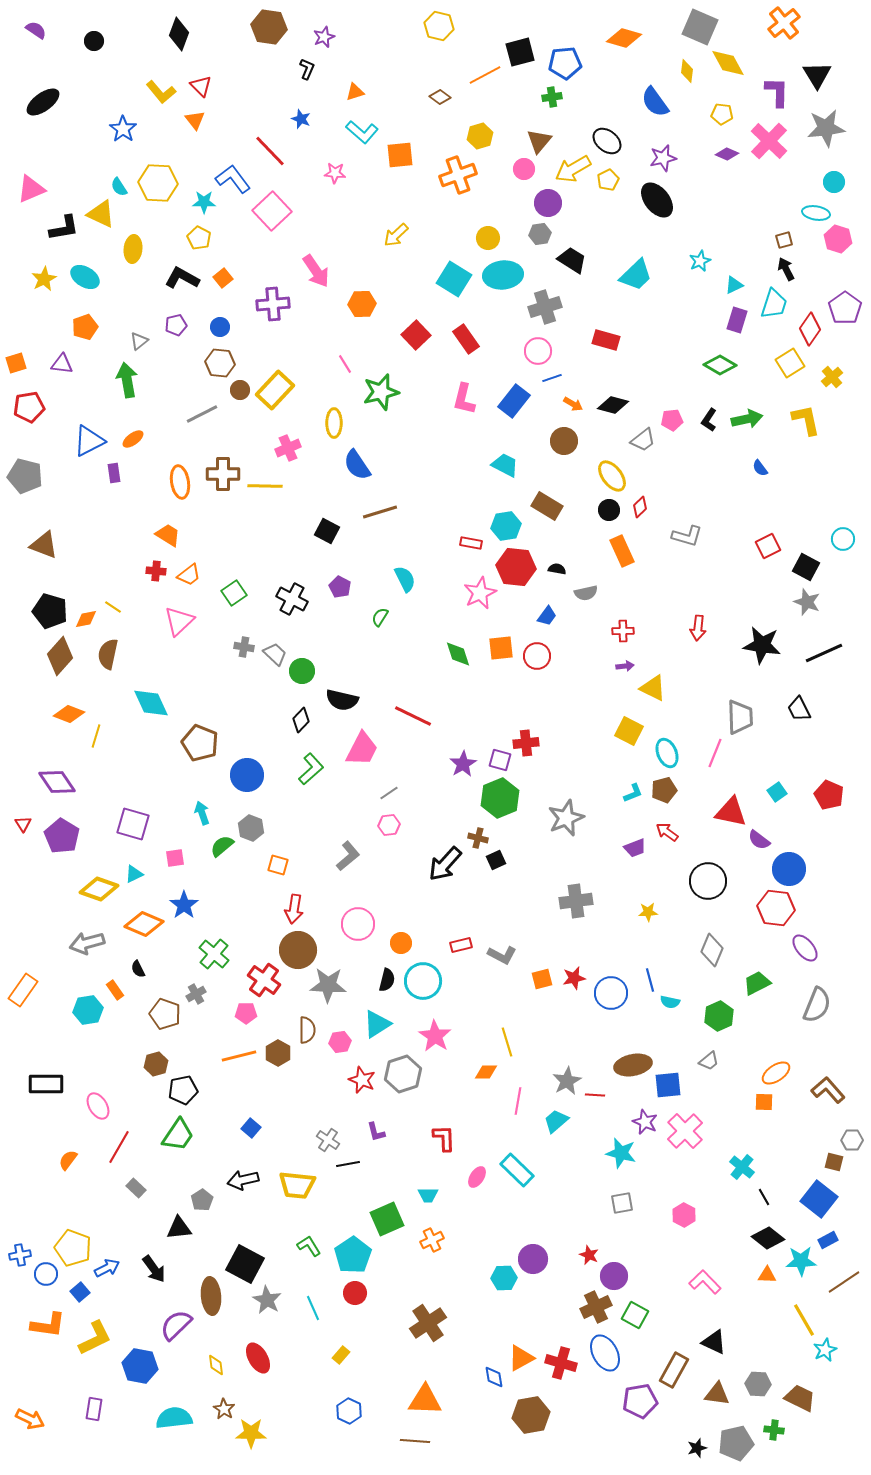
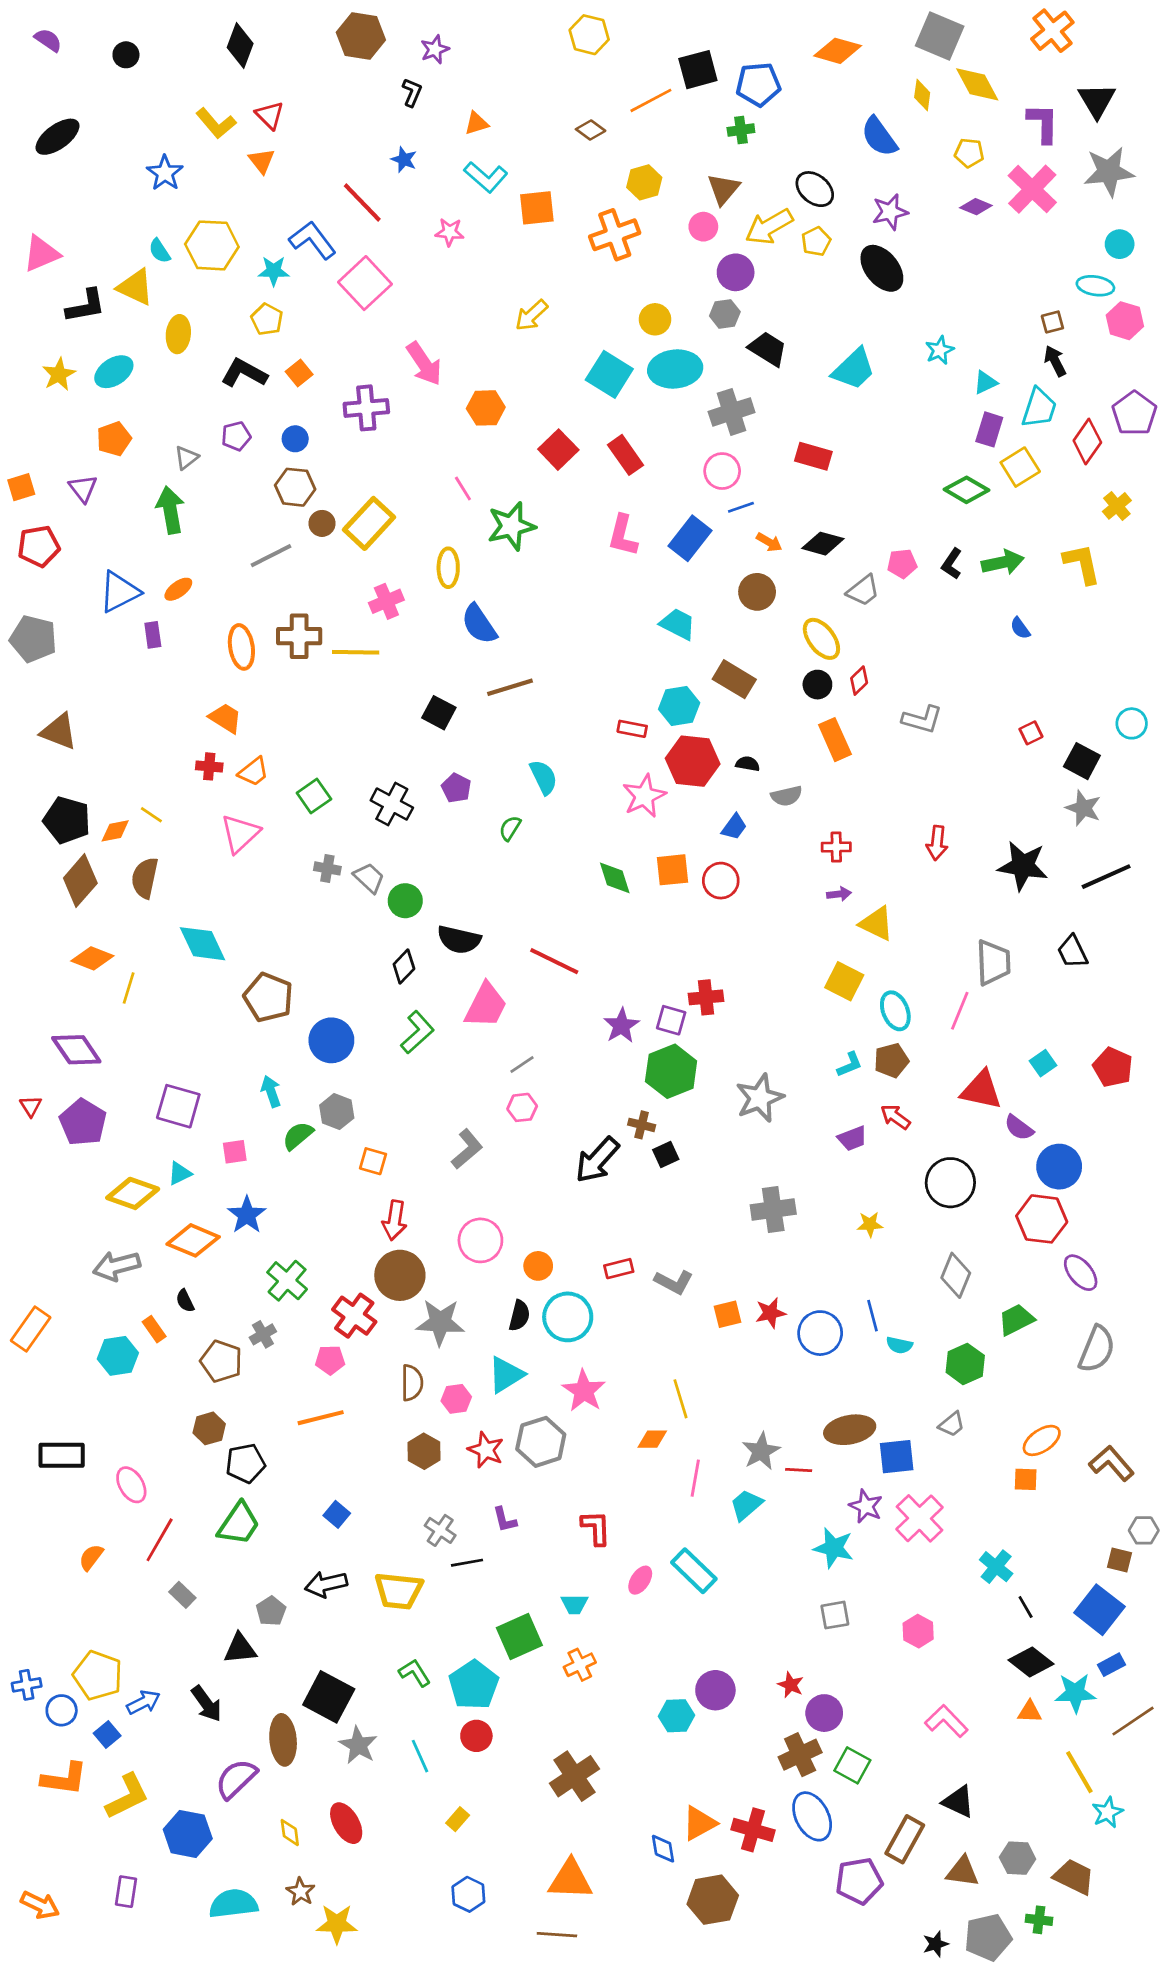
cyan ellipse: (85, 277) -> (114, 372), turned -64
yellow square: (790, 363) -> (1020, 467), moved
purple triangle: (62, 364) -> (83, 489), turned 45
red square: (768, 546) -> (1031, 733), size x0.7
brown hexagon: (278, 1053) -> (424, 1451), moved

